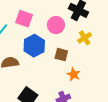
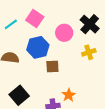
brown square: (61, 55) -> (52, 66), moved, turned -32
orange star: (74, 74) -> (69, 95), moved

